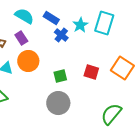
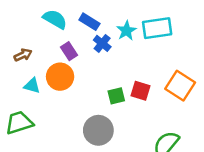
cyan rectangle: (104, 23) -> (157, 28), turned 65
purple rectangle: (21, 38) -> (69, 51), moved
green square: (60, 76) -> (116, 96), moved

